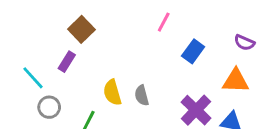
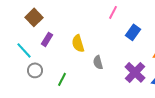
brown square: (81, 29) -> (34, 17), moved
yellow semicircle: (112, 93) -> (78, 43), moved

